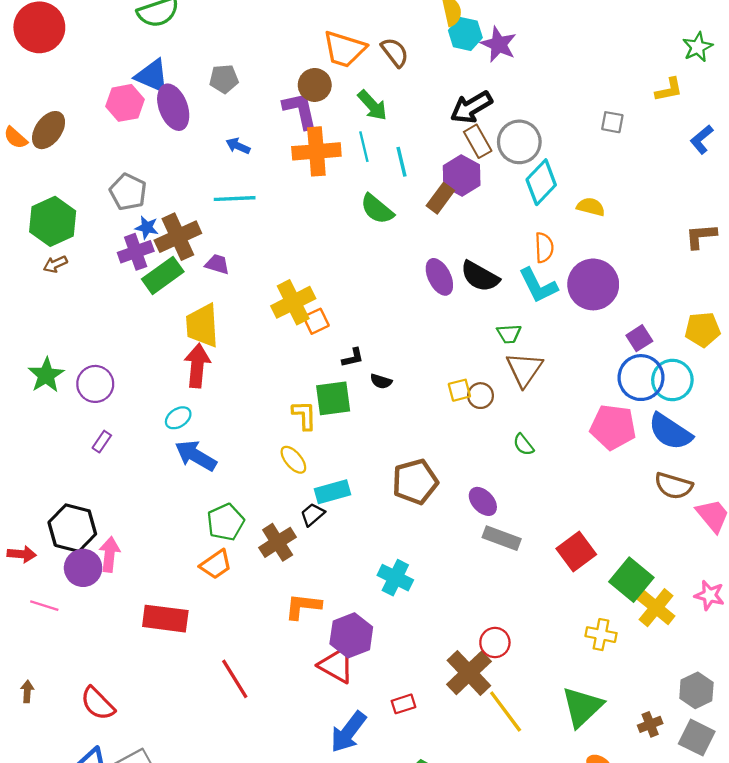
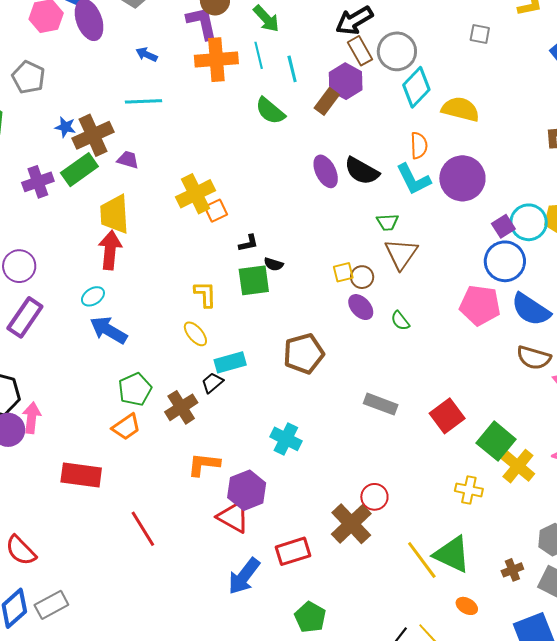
gray pentagon: (128, 192) -> (28, 77), moved
yellow semicircle: (591, 207) -> (460, 109), size x1.5
purple cross: (136, 252) -> (38, 182), moved
cyan circle: (672, 380) -> (529, 222), moved
green square: (333, 398) -> (254, 280), moved
purple rectangle: (102, 442) -> (25, 317), size x2.0
purple ellipse: (483, 501) -> (361, 307), moved
red rectangle: (403, 704) -> (293, 551), size x1.6
green triangle: (582, 707) -> (452, 554), turned -51
yellow line: (506, 712) -> (422, 560), moved

